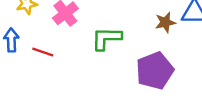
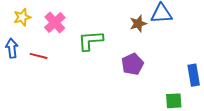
purple pentagon: (155, 71) -> (133, 64), size x0.7

